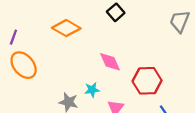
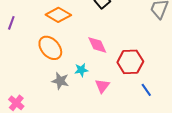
orange ellipse: (24, 65) -> (50, 48), moved

